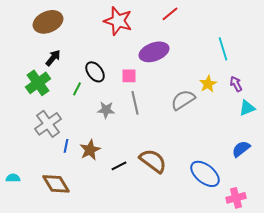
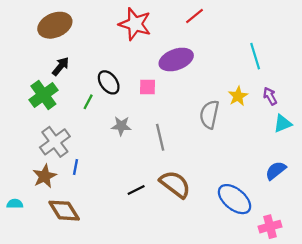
gray semicircle: (183, 100) -> (209, 114), turned -45
gray line: (135, 103) -> (160, 137), moved
brown star: (90, 150) -> (45, 176), moved

